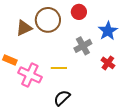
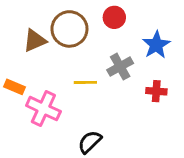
red cross: (108, 63) -> (156, 91), turned -32
yellow line: (59, 68) -> (85, 82), moved

